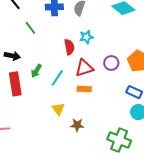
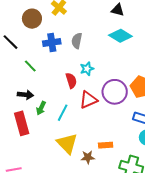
black arrow: (12, 56) -> (25, 95), moved
purple circle: (111, 63) -> (115, 92), size x1.6
orange rectangle: (84, 89) -> (106, 145), moved
yellow triangle: (58, 109) -> (67, 143), size x1.6

